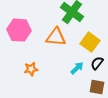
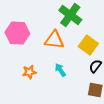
cyan arrow: (77, 68) -> (60, 70), moved, turned -80

